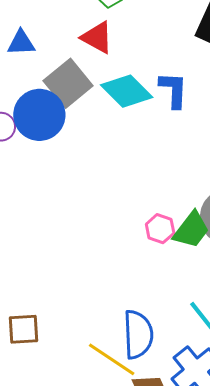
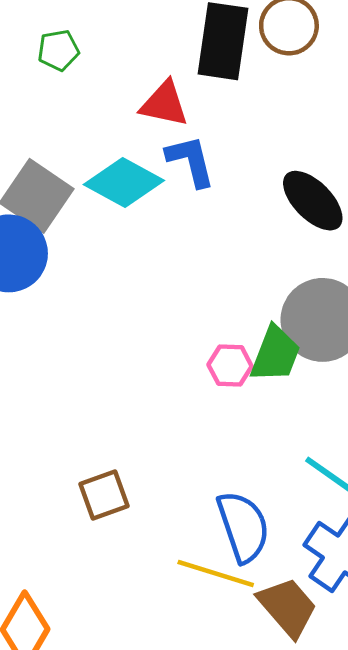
red triangle: (97, 37) -> (164, 104), moved
brown square: (23, 329) -> (104, 495), moved

